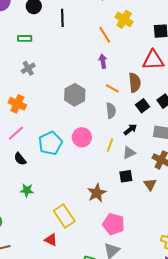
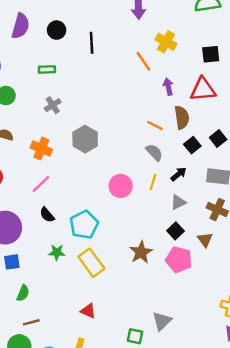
purple arrow: (103, 61) -> (168, 87), moved
gray hexagon: (75, 95) -> (85, 139), moved
gray semicircle: (111, 111) -> (154, 152), turned -35
cyan pentagon: (50, 143) -> (84, 225), moved
yellow line: (110, 145) -> (153, 182), moved
black square: (126, 176) -> (175, 231), turned -32
yellow rectangle: (64, 216) -> (91, 263), moved
pink pentagon: (114, 224) -> (179, 260), moved

